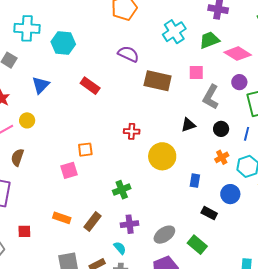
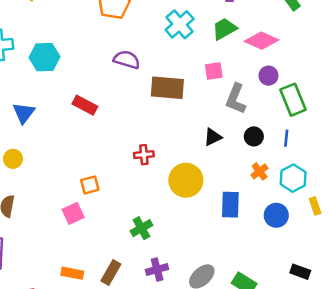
blue rectangle: (195, 181) -> (230, 205), size x1.5
black rectangle: (209, 213) -> (300, 272), moved

